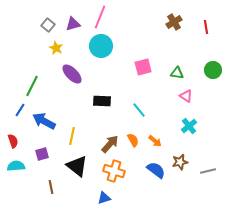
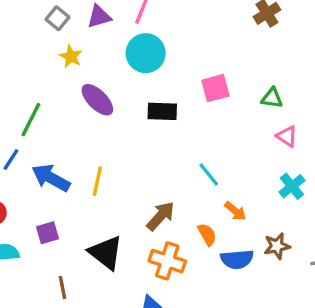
black rectangle: (102, 101) -> (162, 111), moved
cyan line: (139, 110) -> (209, 175), moved
yellow line: (72, 136) -> (97, 181), moved
orange semicircle: (133, 140) -> (207, 234), moved
blue semicircle: (156, 170) -> (237, 259), turned 138

